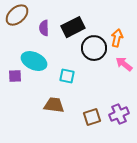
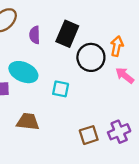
black rectangle: (73, 27) -> (67, 34), turned -40
brown trapezoid: (54, 105) -> (28, 122), moved

